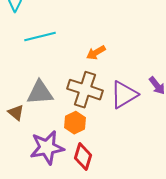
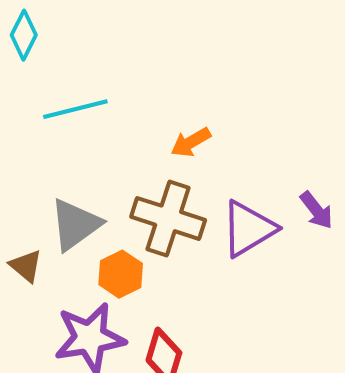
gray triangle: (40, 93) -> (75, 225), turned -32
orange hexagon: (75, 123) -> (121, 274), moved

